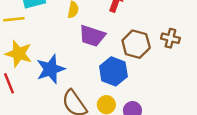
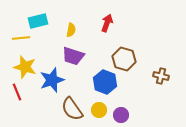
purple trapezoid: (92, 36) -> (73, 56), moved
brown cross: (170, 38) -> (161, 76), moved

